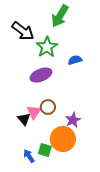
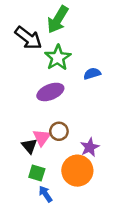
green arrow: (60, 16) -> (58, 20), moved
green square: (45, 150) -> (37, 173), moved
blue arrow: (29, 156) -> (45, 194), moved

